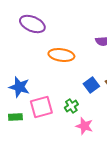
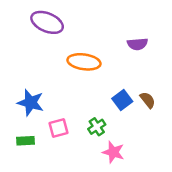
pink square: (41, 107) -> (59, 128), size x0.7

